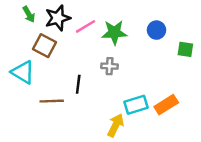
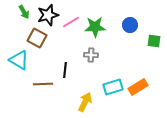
yellow arrow: (116, 125) -> (85, 102), moved

